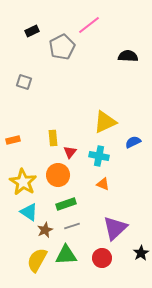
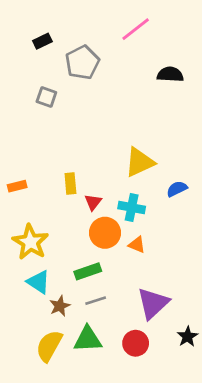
pink line: (89, 25) -> (136, 29), moved
gray square: (24, 82) -> (46, 97), moved
orange circle: (58, 175) -> (105, 233), moved

